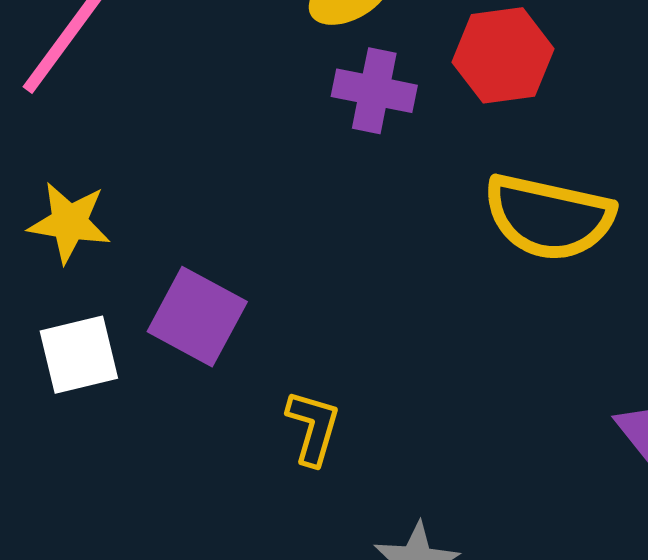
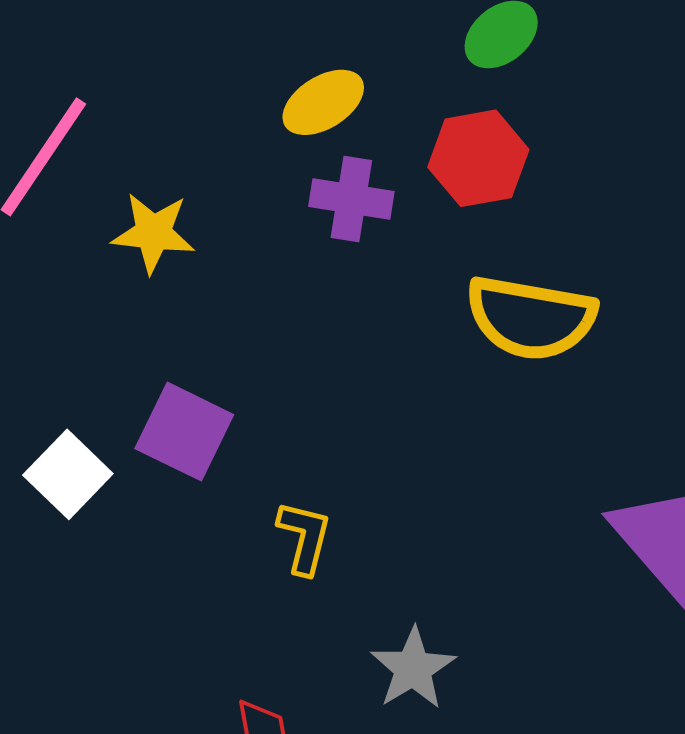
yellow star: (69, 222) -> (153, 233), moved
white square: (79, 355) -> (68, 474), turned -30

